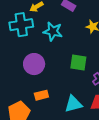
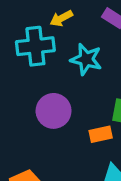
orange rectangle: (41, 95) -> (101, 134), moved

